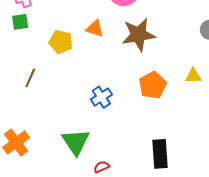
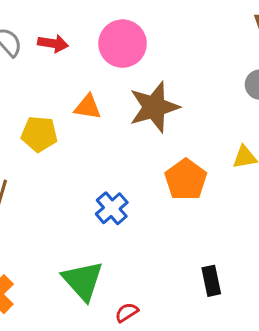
black rectangle: (160, 154) -> (211, 281), size x0.7

